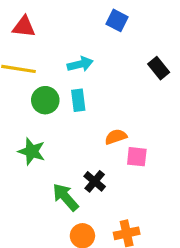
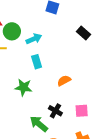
green circle: (45, 100) -> (12, 31), moved
green star: (32, 151) -> (23, 87), moved
pink square: (137, 157) -> (82, 111), moved

